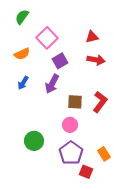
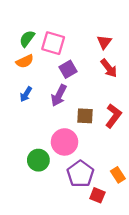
green semicircle: (22, 17) -> (27, 39), moved
red triangle: (92, 37) -> (104, 42), turned -40
pink square: (47, 38) -> (53, 43), turned -30
red arrow: (96, 60) -> (109, 68), turned 42
pink circle: (70, 125) -> (64, 142), moved, size x1.5

